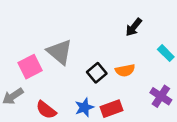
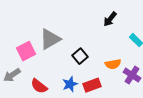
gray triangle: (60, 52) -> (50, 39), turned 50
orange semicircle: (125, 70) -> (113, 64), moved

